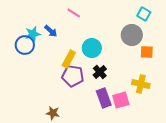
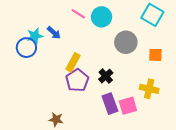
cyan square: (144, 14) -> (152, 15), size x1.5
gray circle: (132, 35) -> (126, 42), moved
cyan circle: (92, 48) -> (102, 17), moved
purple pentagon: (73, 76) -> (77, 80), turned 30

